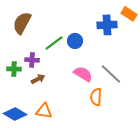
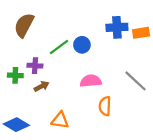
orange rectangle: (129, 14) -> (141, 33), moved, turned -42
pink semicircle: (83, 74) -> (91, 81), turned -36
gray line: (111, 74) -> (136, 81), moved
orange triangle: (44, 111) -> (60, 120), moved

